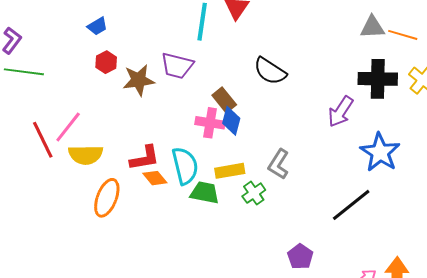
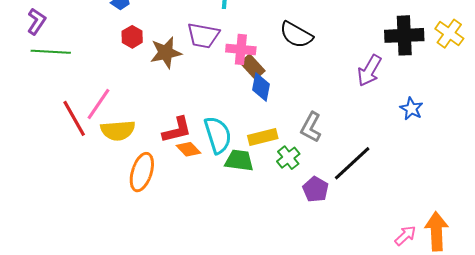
pink cross: (210, 123) -> (241, 49), moved
blue star: (380, 152) -> (411, 109), size x0.6
black line: (351, 205) -> (352, 163), moved
purple pentagon: (300, 257) -> (315, 189), moved

